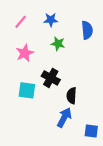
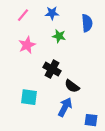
cyan square: (27, 90) -> (29, 97), moved
black semicircle: (72, 96) -> (72, 86), turned -56

